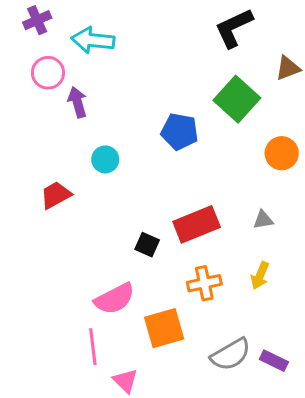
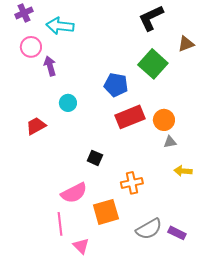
orange circle: (282, 153) -> (164, 120), moved
red rectangle: (197, 224) -> (130, 117), moved
yellow arrow: (260, 276) -> (183, 171), moved, turned 72

